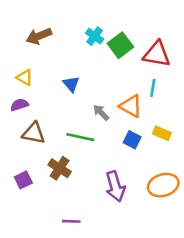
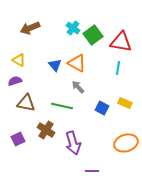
orange triangle: (131, 106) -> (77, 63), moved
purple arrow: (115, 186) -> (73, 143), moved
purple line: (71, 221) -> (92, 171), moved

